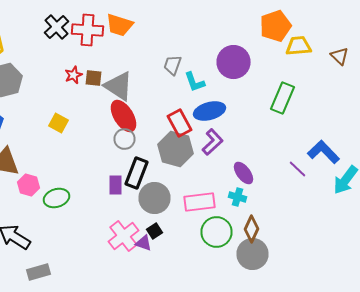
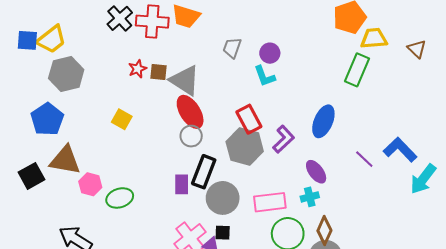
purple circle: (234, 62) -> (270, 53), moved, size x0.6
gray trapezoid: (172, 65) -> (232, 48), moved
green rectangle: (282, 98) -> (357, 70), moved
blue ellipse: (210, 111) -> (323, 121), moved, turned -52
purple line: (298, 169) -> (364, 159), moved
cyan cross: (238, 197) -> (310, 197), turned -30
black square: (154, 231) -> (223, 233), turned 35

